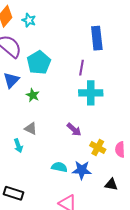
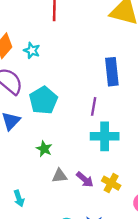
green star: (33, 95) -> (44, 149), moved
gray triangle: (31, 128) -> (60, 176), moved, turned -32
yellow cross: (98, 147) -> (111, 183), moved

